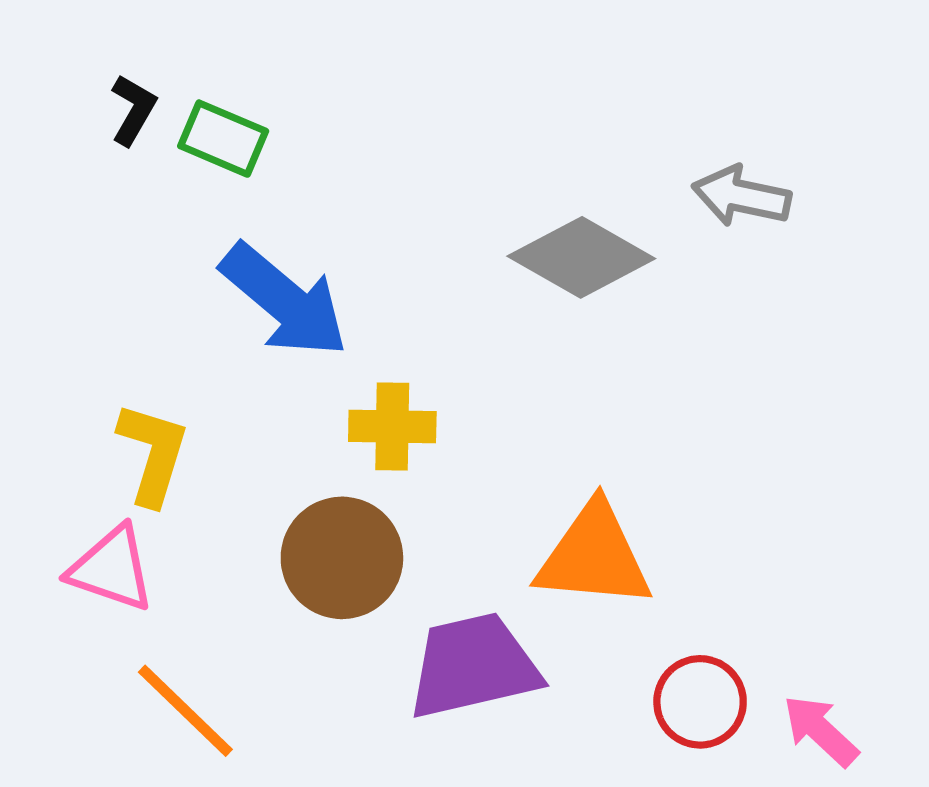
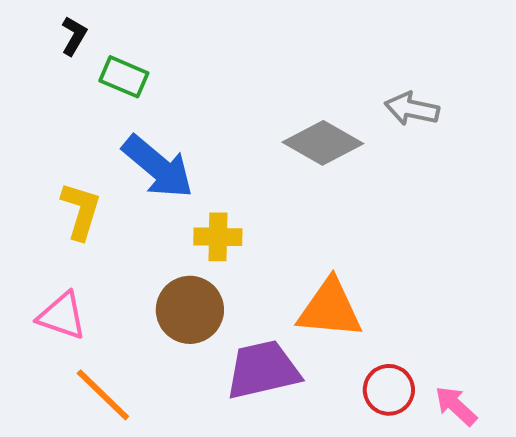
black L-shape: (133, 110) -> (74, 36), moved
yellow L-shape: (153, 453) -> (81, 211), moved

